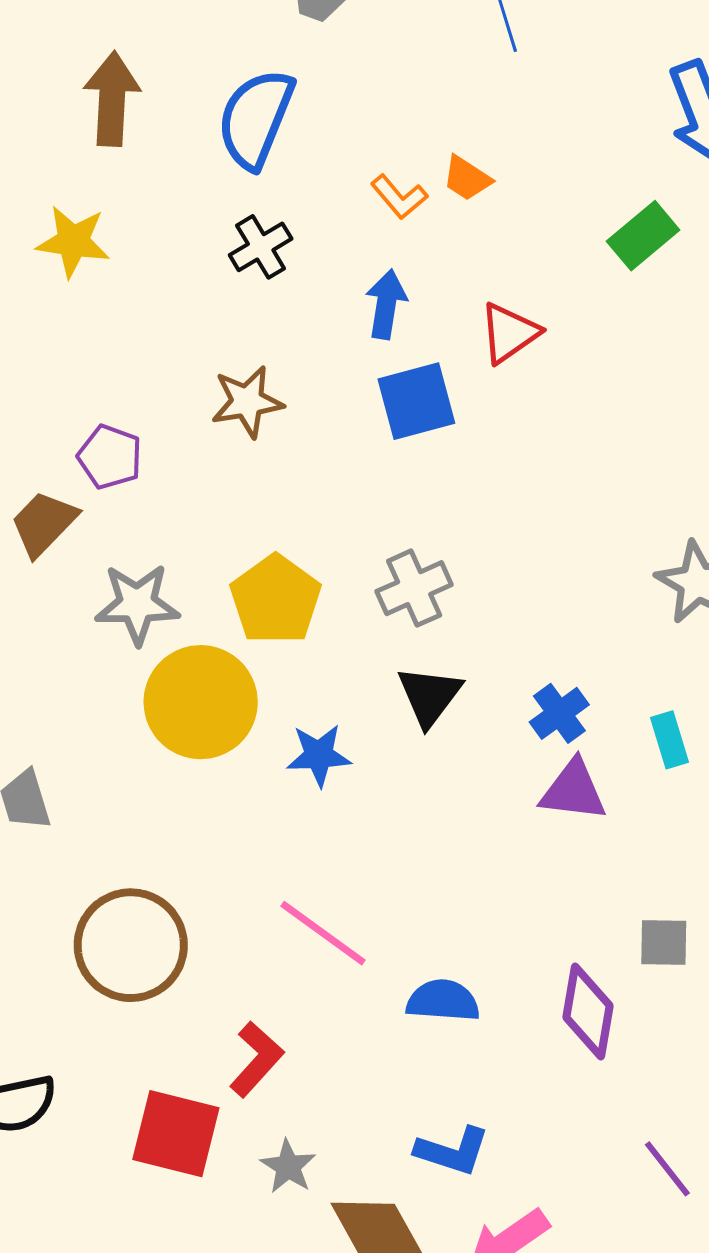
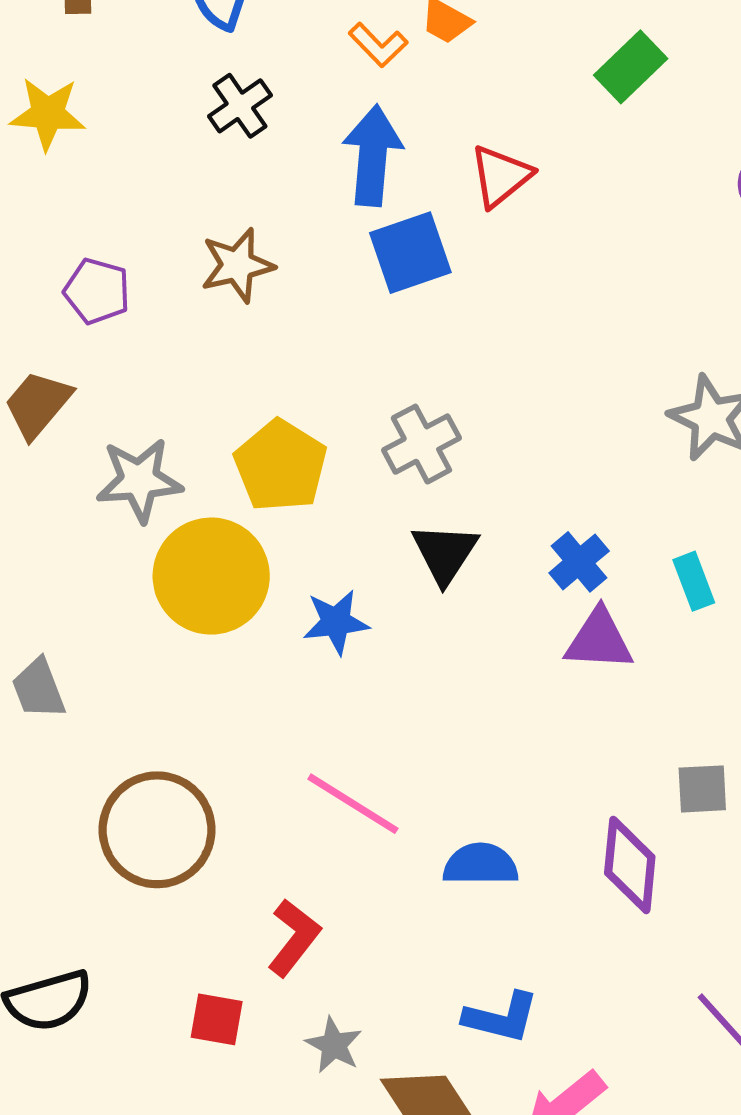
blue arrow: (386, 304) -> (373, 156), size x1.4
purple pentagon: (110, 457) -> (97, 291), moved
red square: (176, 1134) -> (217, 1019), size x0.6

